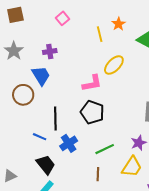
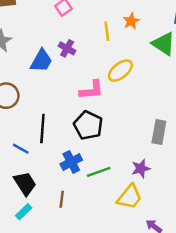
purple cross: (50, 52) -> (67, 48), moved, turned 32
blue trapezoid: (41, 76) -> (41, 61), moved, turned 55
blue cross: (69, 143) -> (71, 162), moved
brown line: (98, 174) -> (62, 199), moved

